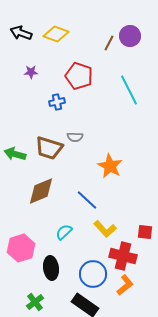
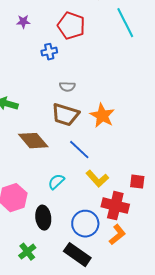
cyan line: (129, 90) -> (125, 23), moved
brown trapezoid: (49, 148) -> (65, 115), moved
brown diamond: (41, 191) -> (33, 141), turned 72

